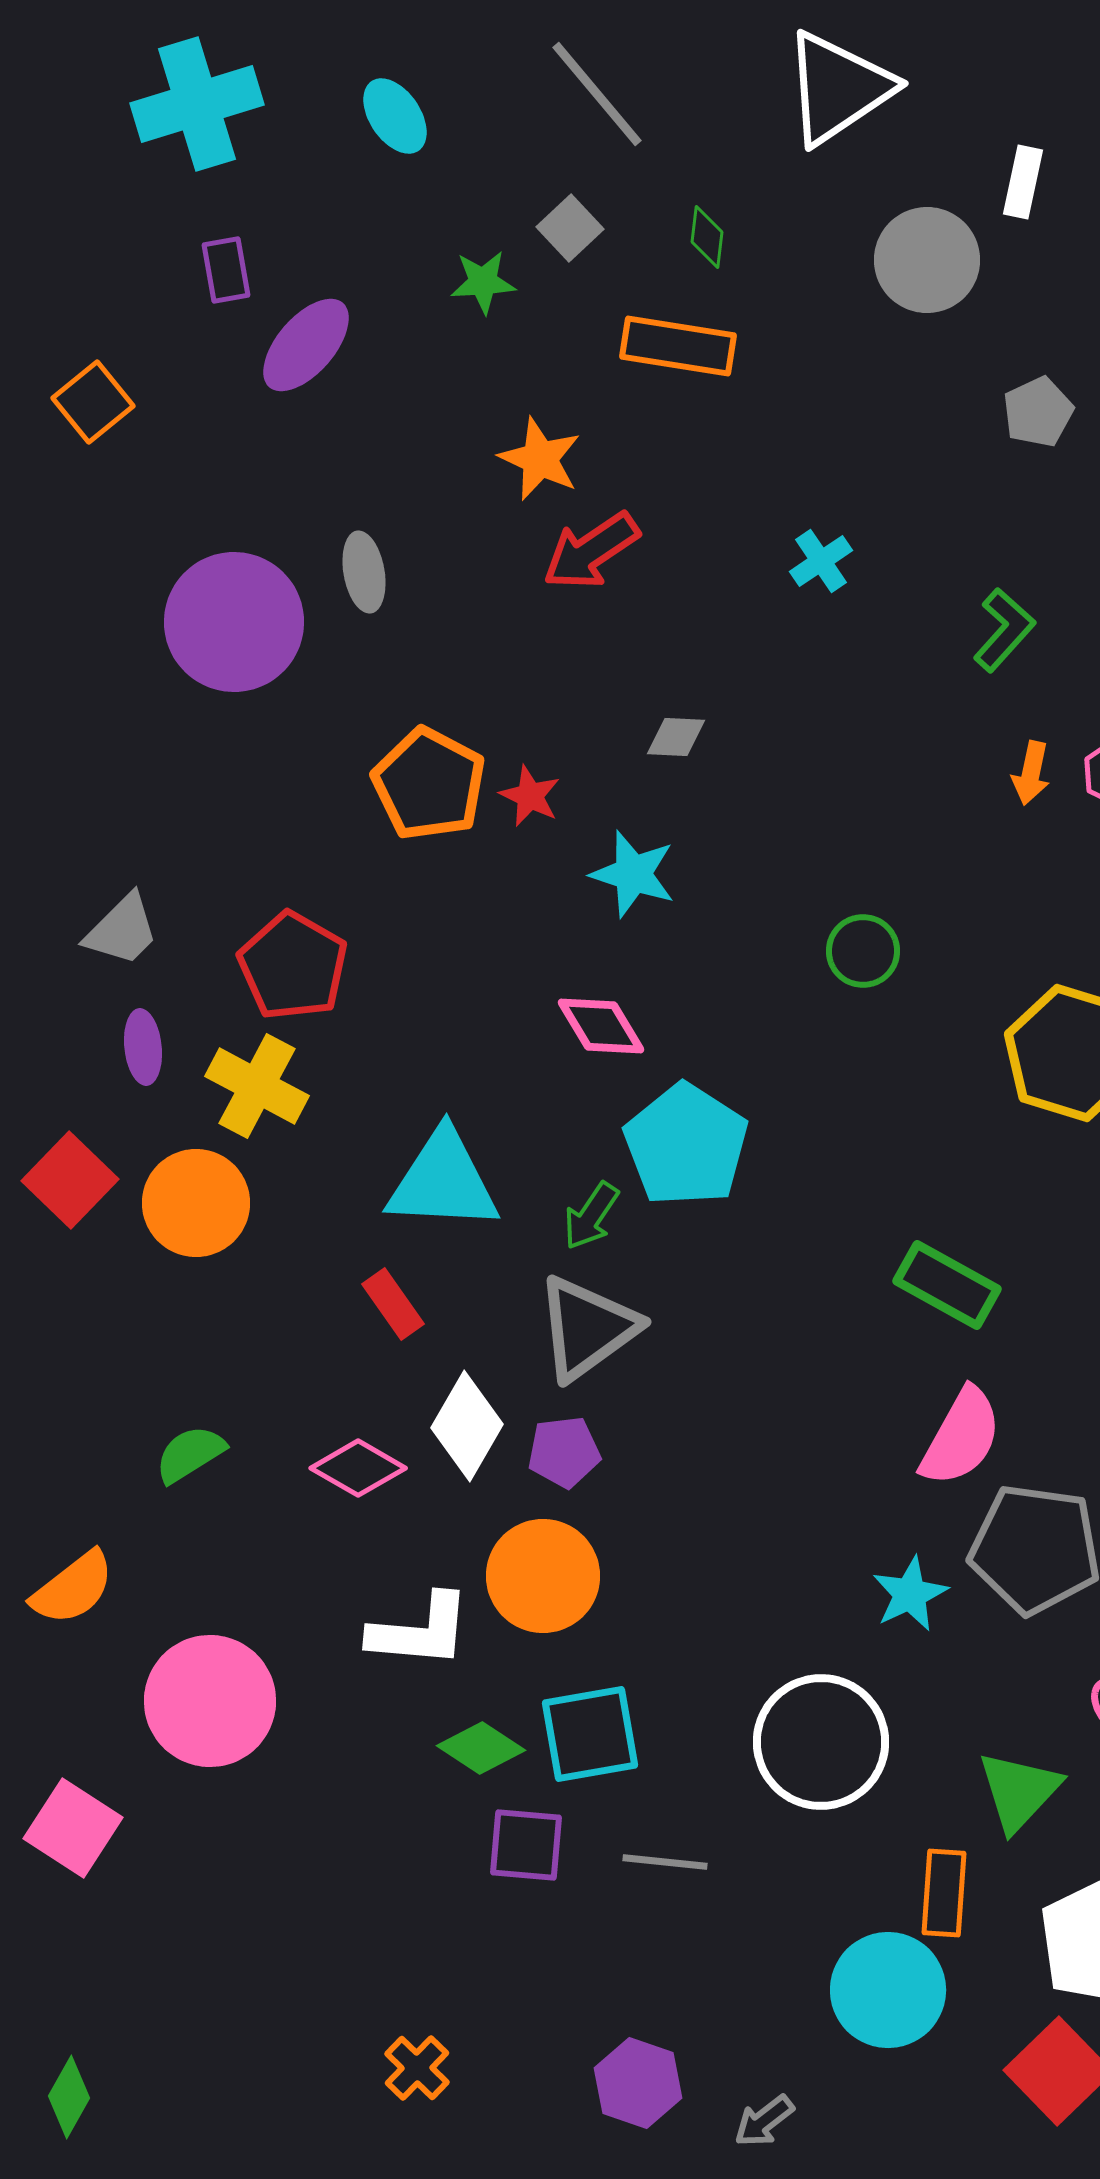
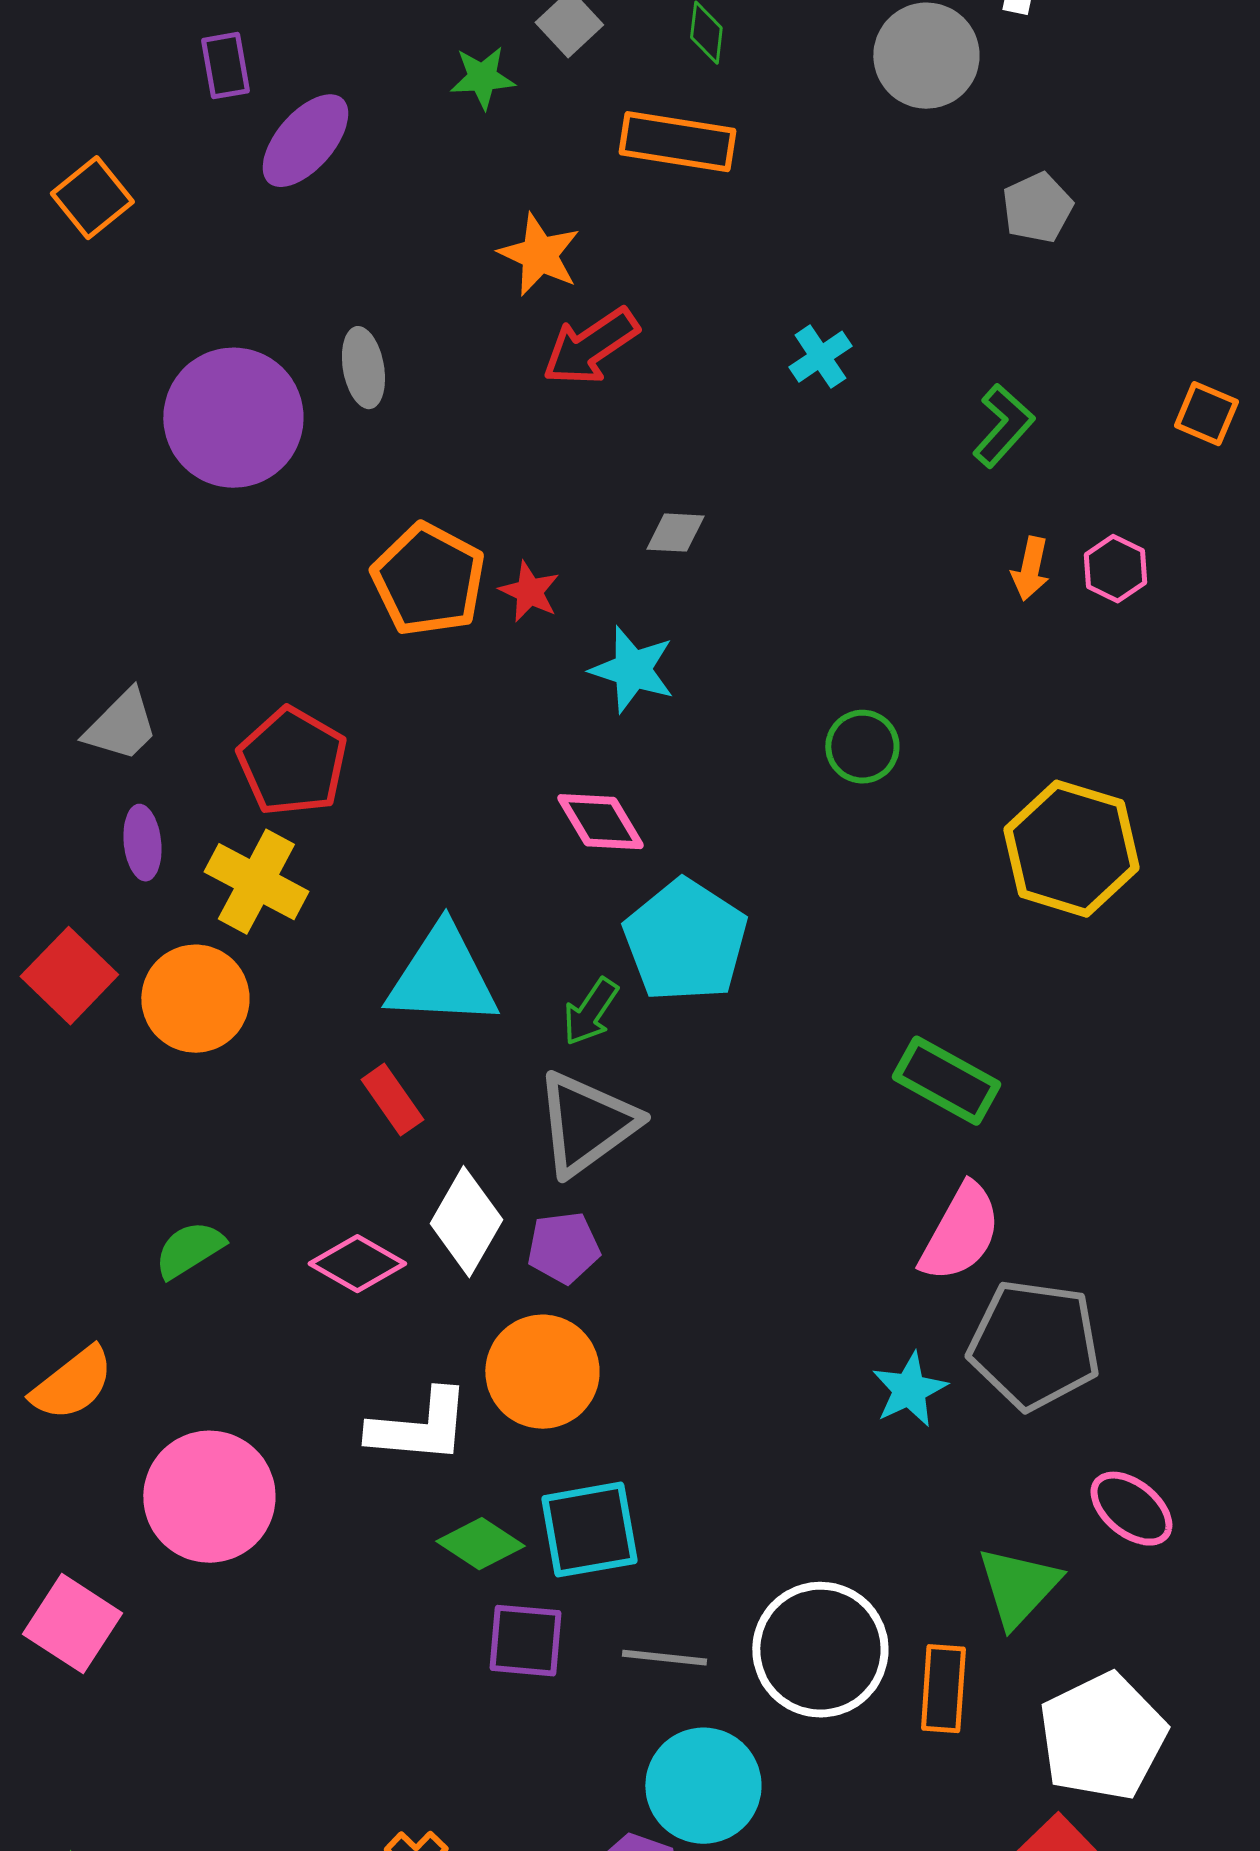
white circle: (821, 1742) -> (820, 1650), moved
cyan circle: (888, 1990) -> (703, 1786), moved

